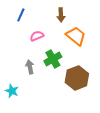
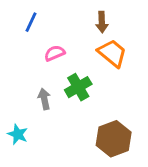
brown arrow: (61, 15) -> (102, 22), moved
brown hexagon: (77, 78) -> (114, 139), moved

